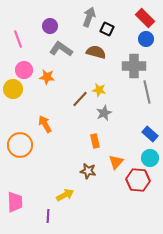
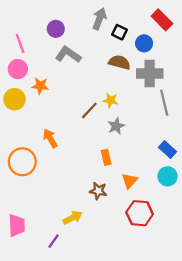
blue circle: (146, 39) -> (144, 43), moved
brown semicircle: (96, 52) -> (119, 62), moved
pink circle: (24, 70) -> (18, 69), moved
orange star: (47, 77) -> (40, 86), moved
red hexagon: (138, 180) -> (140, 213), moved
purple line: (48, 216) -> (54, 241), turned 32

